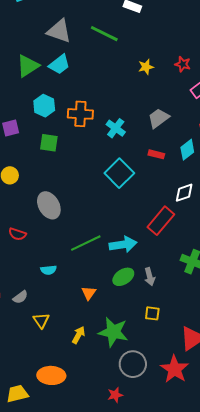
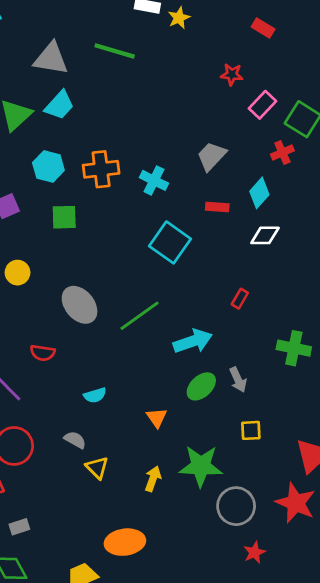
yellow star: (146, 67) -> (179, 18), moved
white diamond: (184, 193) -> (265, 235), moved, turned 30
red rectangle: (161, 221) -> (240, 299), size x0.5
green line: (86, 243) -> (140, 316), moved
gray semicircle: (20, 297) -> (75, 440), moved, turned -105
red star: (115, 395) -> (254, 552), moved

